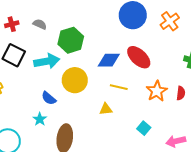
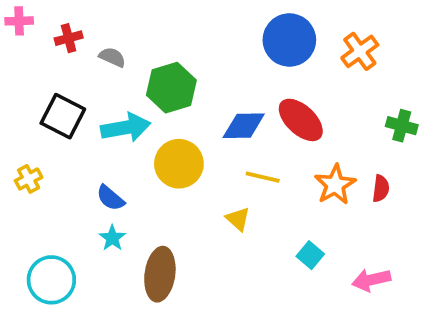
red cross: (12, 24) -> (69, 38), moved
blue semicircle: (49, 98) -> (110, 198), moved
yellow triangle: (106, 109) -> (238, 219), turned 48

